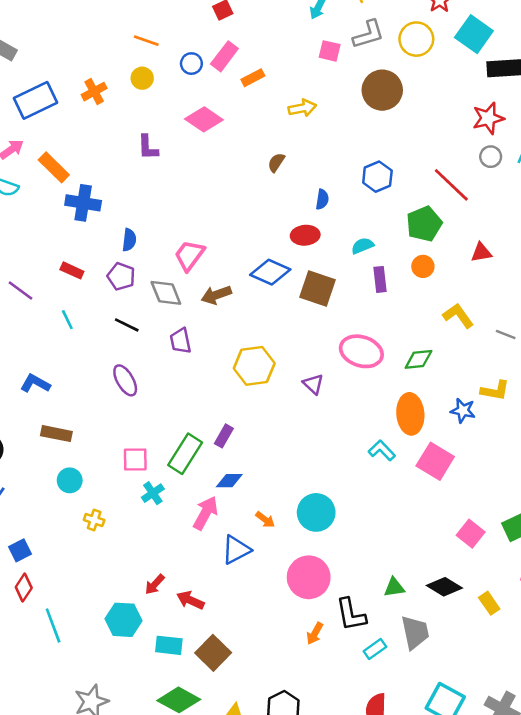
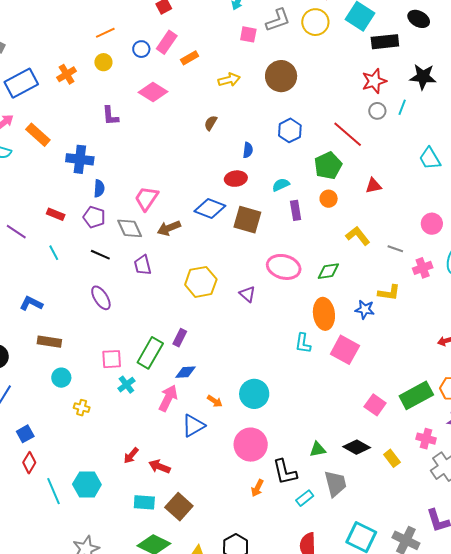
orange line: (146, 41) -> (105, 33), turned -42
brown circle: (382, 90) -> (281, 76), moved
blue cross: (83, 203) -> (80, 159), moved
cyan L-shape: (382, 450) -> (303, 343), turned -125
cyan hexagon: (123, 620) -> (87, 484), moved

